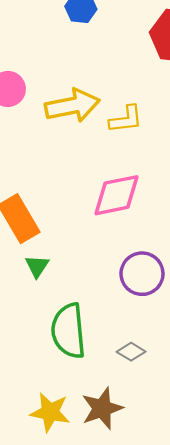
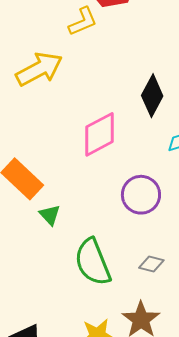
yellow L-shape: (126, 119) -> (83, 21), moved

